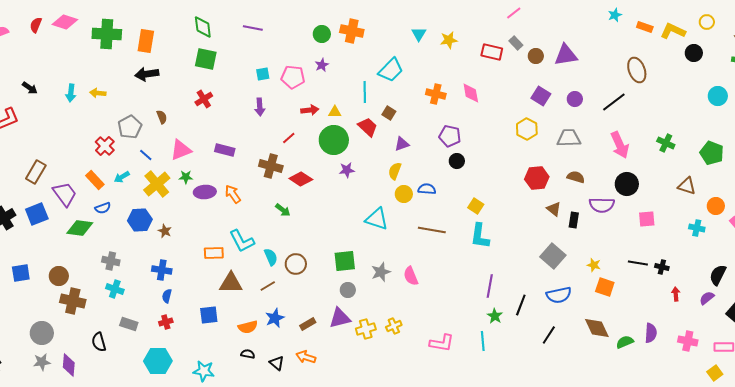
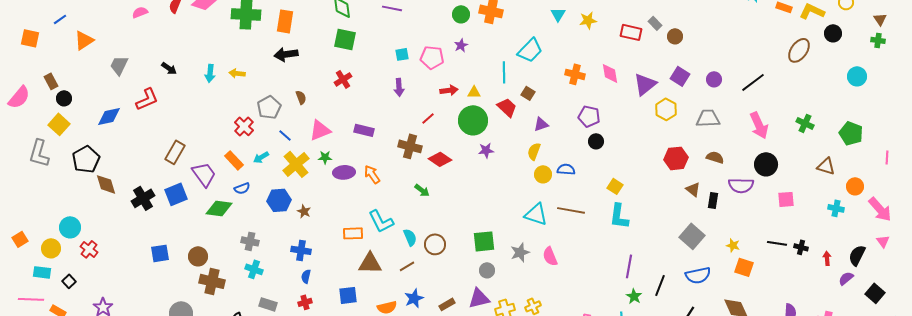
purple triangle: (566, 55) -> (645, 84), moved, turned -30
brown ellipse: (637, 70) -> (799, 50), moved, turned 55
cyan triangle: (377, 219) -> (536, 214), moved
red arrow: (676, 294) -> (827, 258), moved

